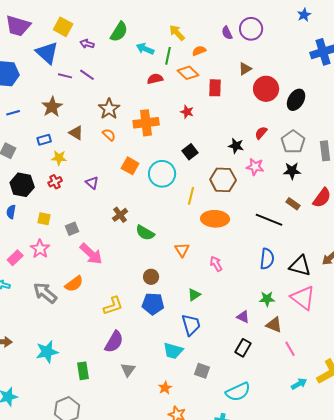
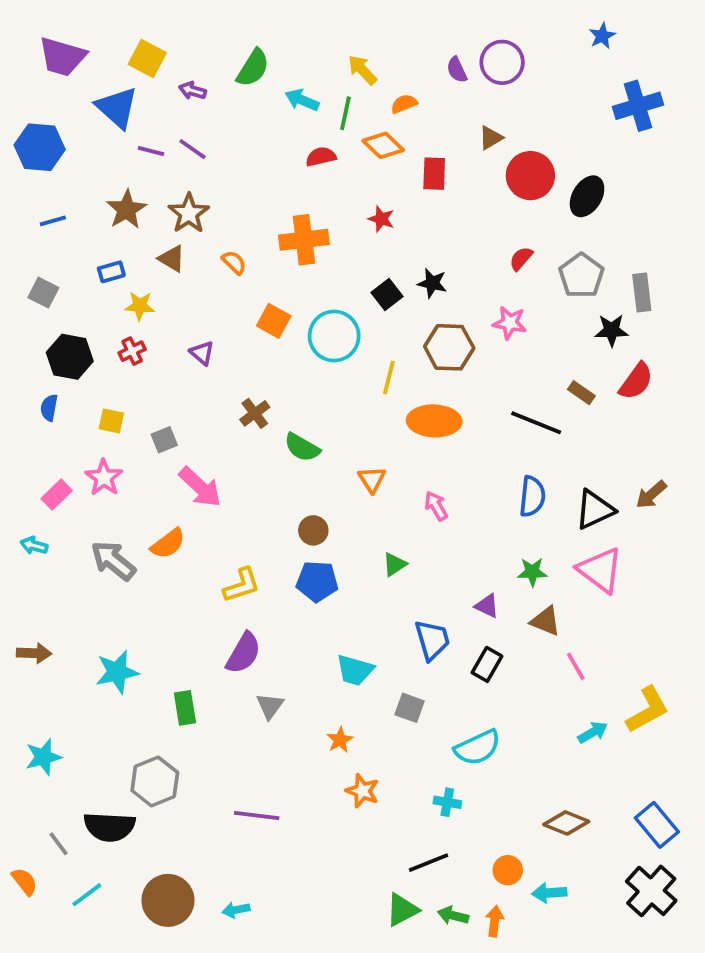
brown star: (109, 109) -> (189, 213), moved
black star: (236, 146) -> (432, 283), moved
black star: (292, 171) -> (612, 330), moved
black triangle: (300, 266) -> (595, 510), turned -40
blue trapezoid: (191, 325) -> (432, 640), moved

